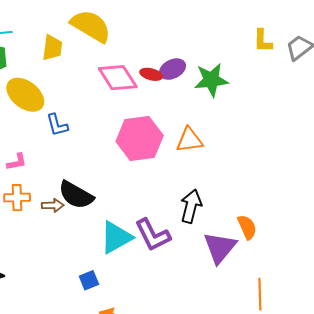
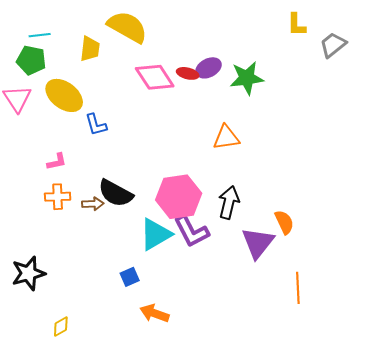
yellow L-shape: (263, 41) -> (296, 25), moved
pink hexagon: (140, 138) -> (179, 197), moved

